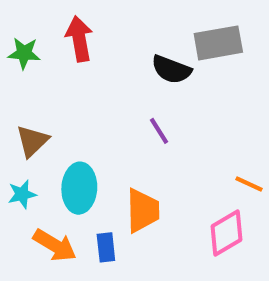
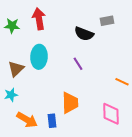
gray rectangle: (218, 43) -> (107, 21), size x0.6
orange line: (249, 184) -> (122, 82), moved
cyan ellipse: (79, 188) -> (39, 57), moved
pink diamond: (226, 233) -> (111, 114), turned -60

